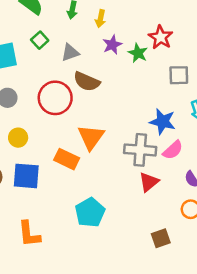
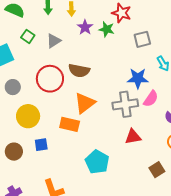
brown semicircle: (87, 82) -> (79, 71), moved
orange triangle: (91, 137) -> (85, 103), turned 30
yellow circle: (18, 138) -> (28, 116), size x1.5
blue square: (26, 176) -> (41, 145), size x0.6
red triangle: (149, 182) -> (133, 137), moved, turned 42

